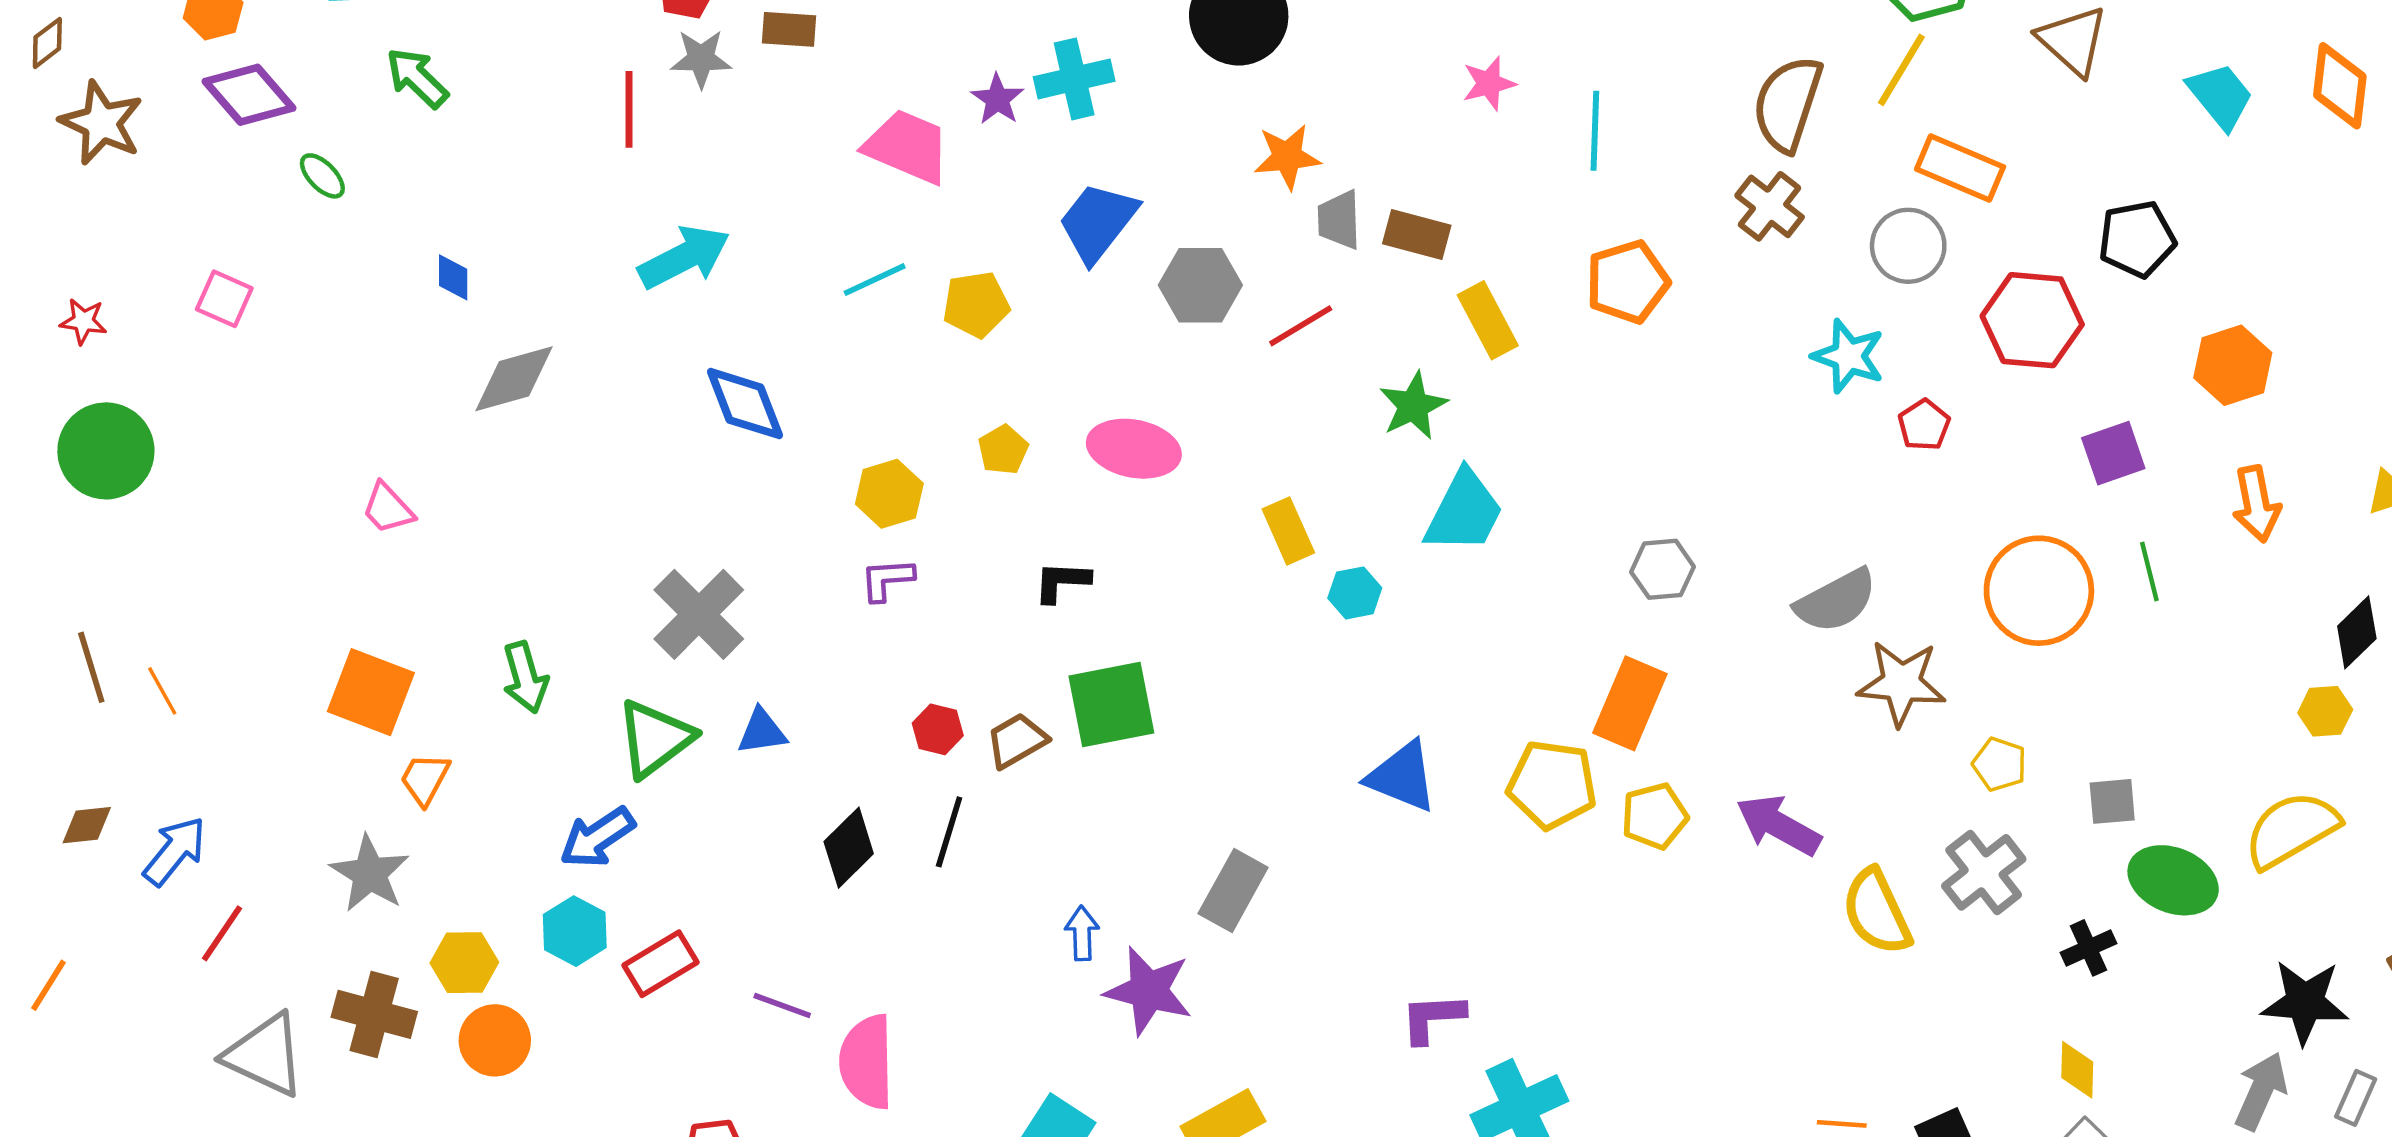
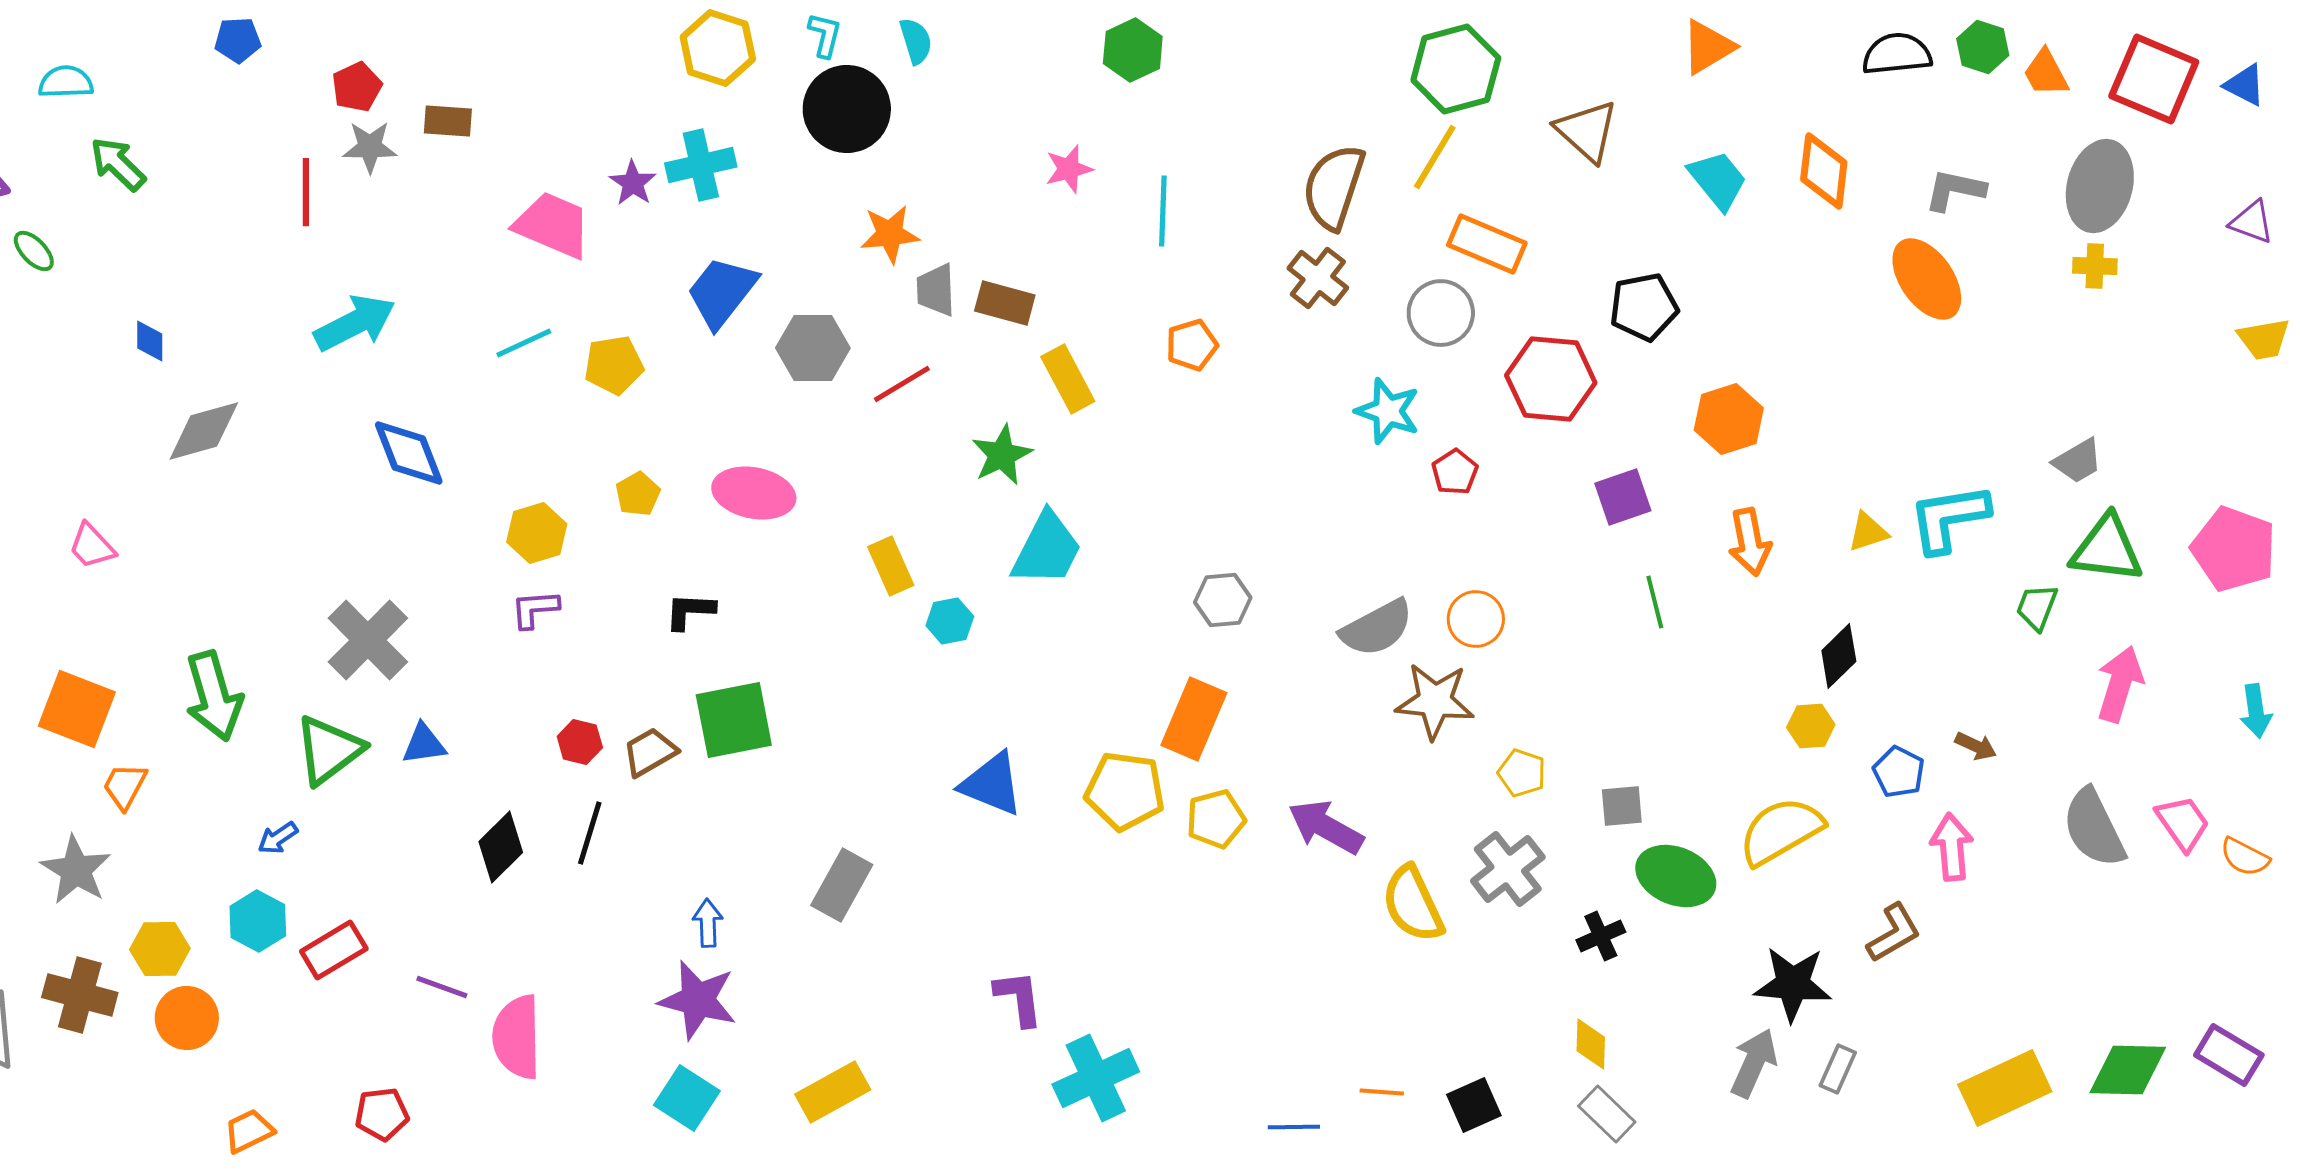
orange pentagon: (1628, 282) -> (1192, 345), size x0.7
orange circle: (2039, 591) -> (1476, 619), moved, size x0.6
green arrow: (525, 677) -> (214, 696), size x1.4
blue arrow: (597, 838) -> (278, 838), size x0.6
purple star: (1149, 991) -> (698, 1000), moved
purple L-shape: (1433, 1018) -> (1019, 998), turned 86

